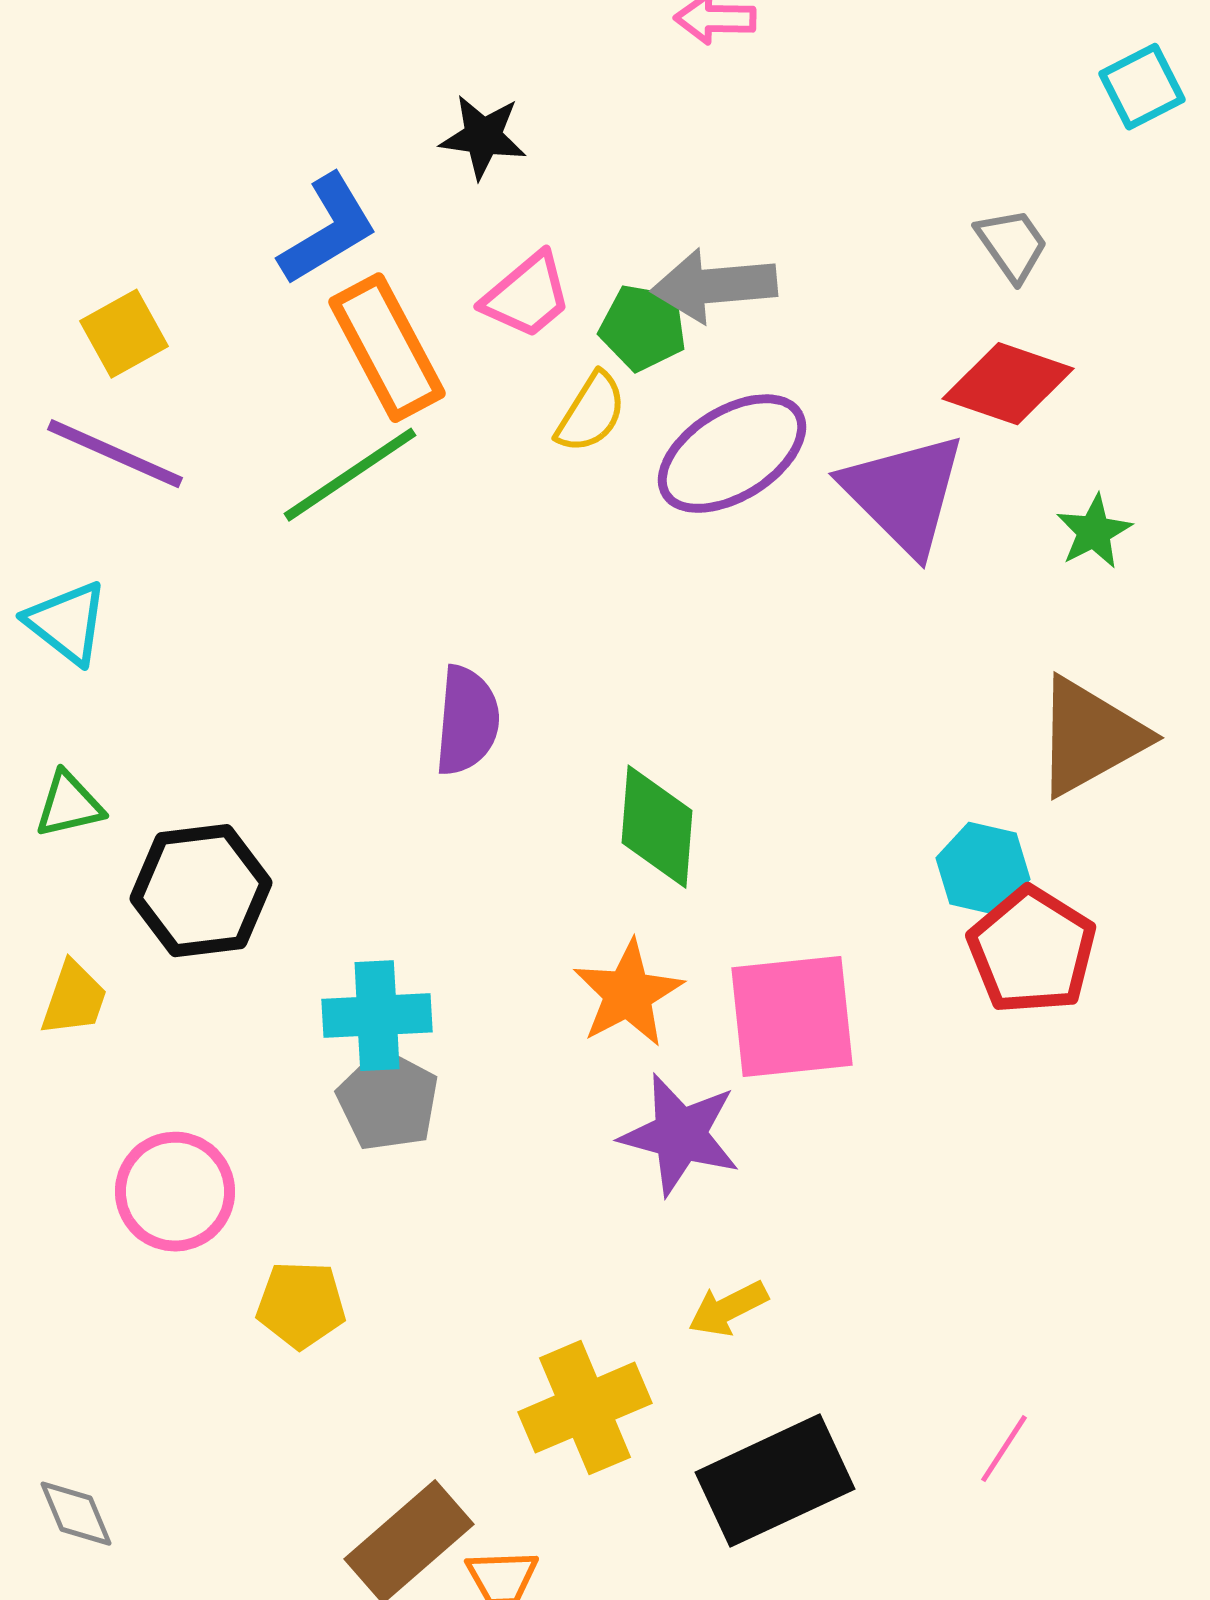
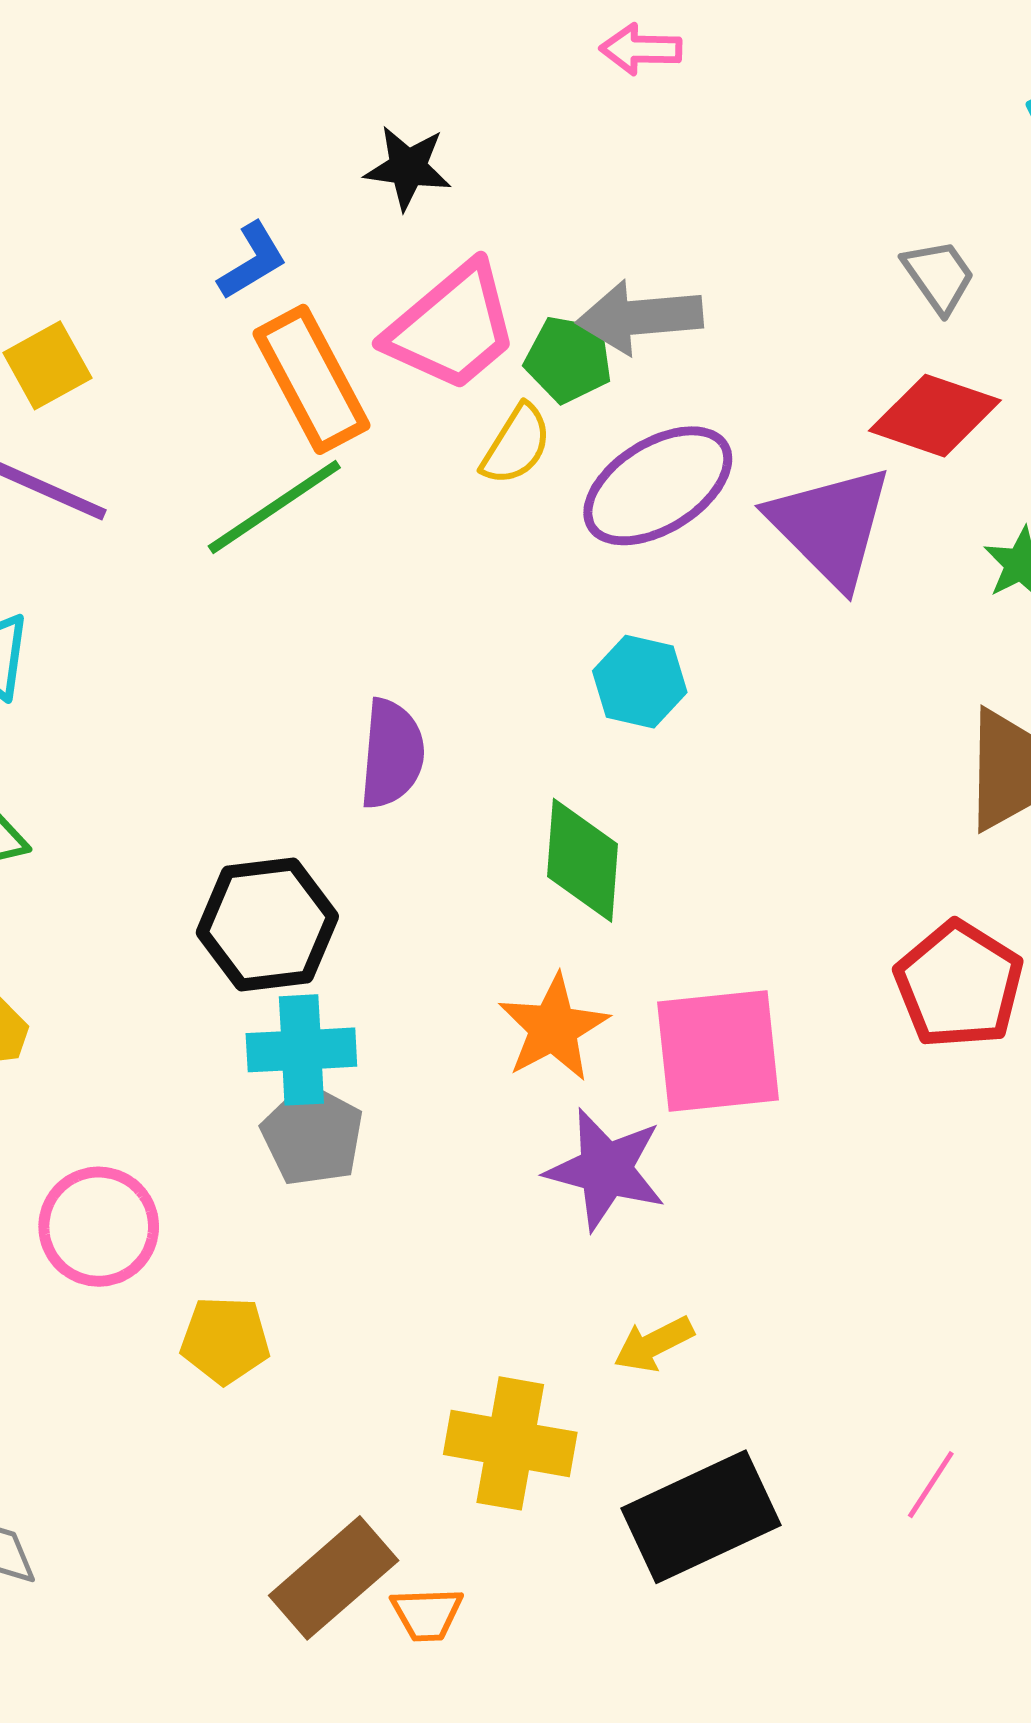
blue L-shape: (328, 230) -> (252, 261), size x0.7
pink trapezoid: (527, 296) -> (452, 327), size x1.5
cyan hexagon: (983, 869) -> (640, 682), moved
black hexagon: (201, 891) -> (267, 924), moved
yellow cross: (585, 1408) -> (510, 1443), turned 33

